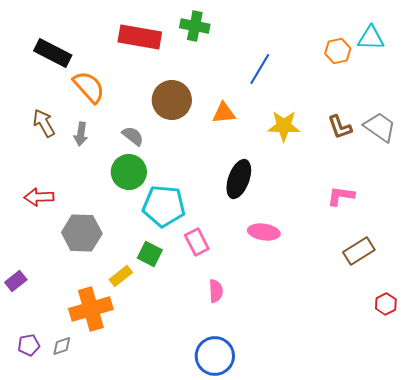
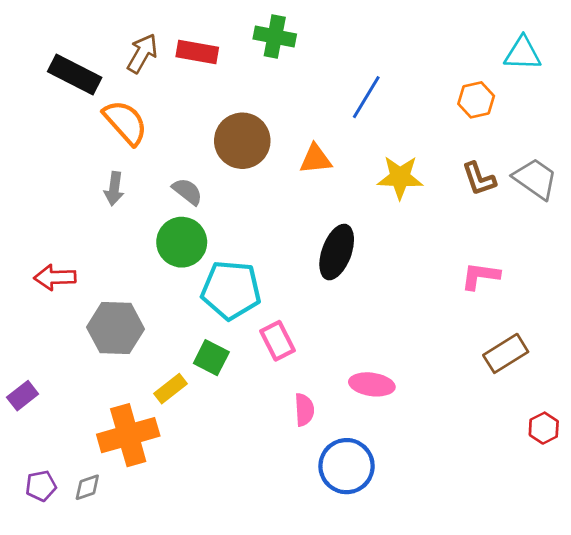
red rectangle: (140, 37) -> (197, 52), size x0.7
orange hexagon: (338, 51) -> (476, 100), moved
brown arrow: (44, 123) -> (142, 53), moved, turned 60
pink ellipse: (264, 232) -> (372, 384), moved
blue circle: (215, 356) -> (347, 466), moved

